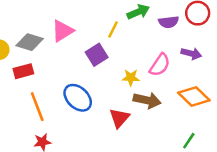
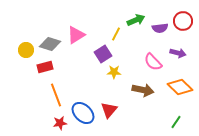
pink semicircle: (160, 65) -> (153, 62), turned 102
yellow star: (131, 78) -> (114, 72), moved
blue ellipse: (78, 98) -> (83, 113), moved
red triangle: (119, 118) -> (109, 110), moved

